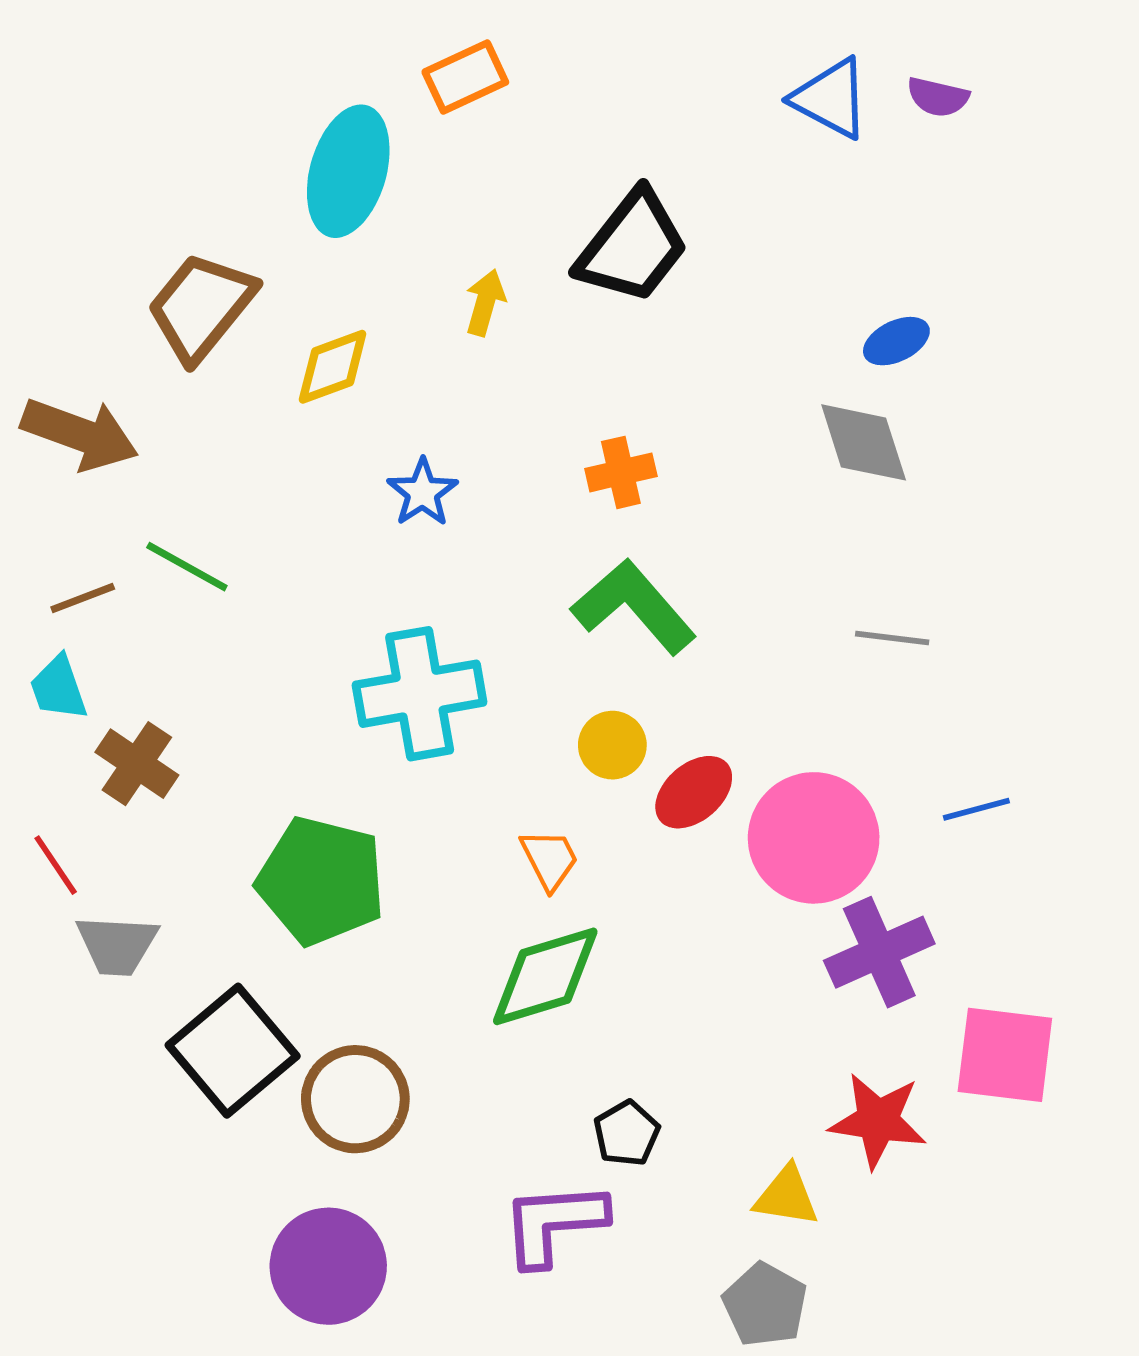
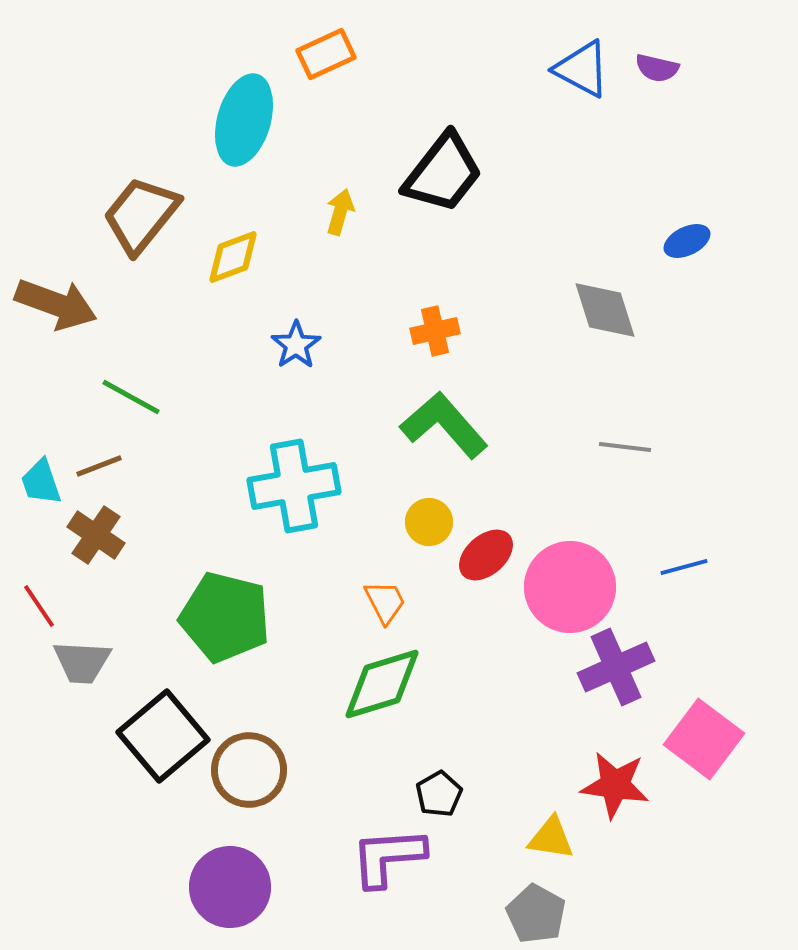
blue ellipse: (896, 341) -> (687, 241), moved
brown line: (83, 598) -> (99, 466), moved
pink square: (1005, 1055) -> (704, 739), turned 30

